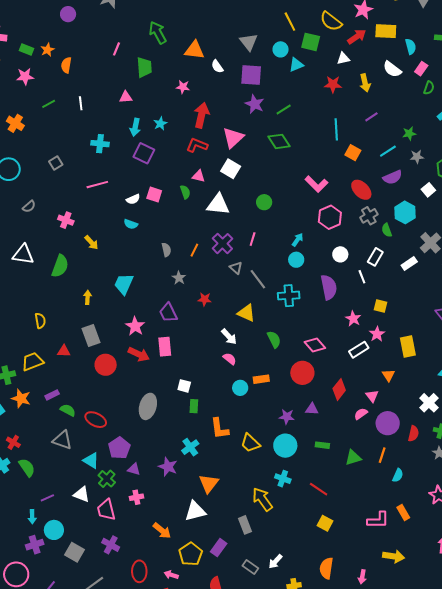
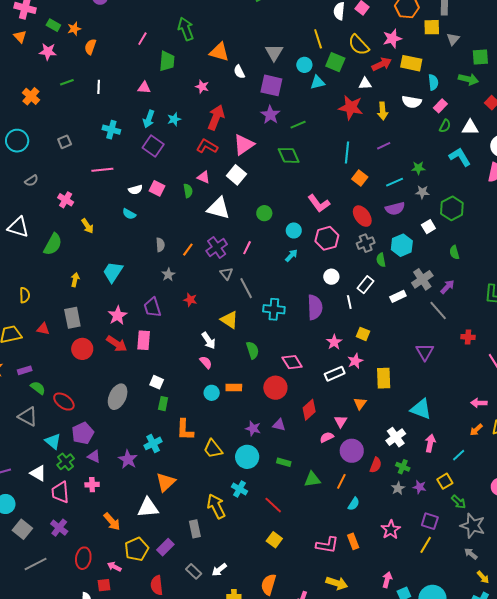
white semicircle: (392, 69) -> (412, 102), turned -36
red star: (333, 84) -> (351, 107), size x1.4
cyan circle: (296, 260) -> (294, 230), moved

